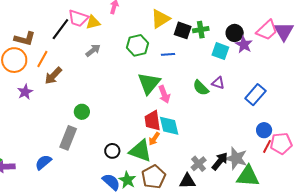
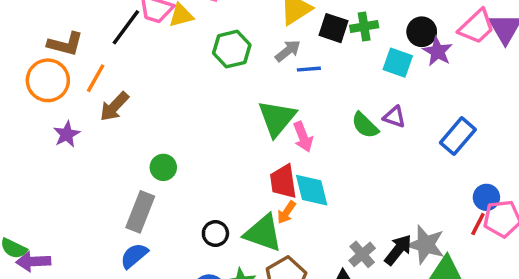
green hexagon: (138, 45) -> (232, 49), moved
gray arrow: (93, 50) -> (288, 51), moved
blue circle: (264, 130) -> (486, 197), moved
blue semicircle: (43, 162) -> (134, 256), moved

